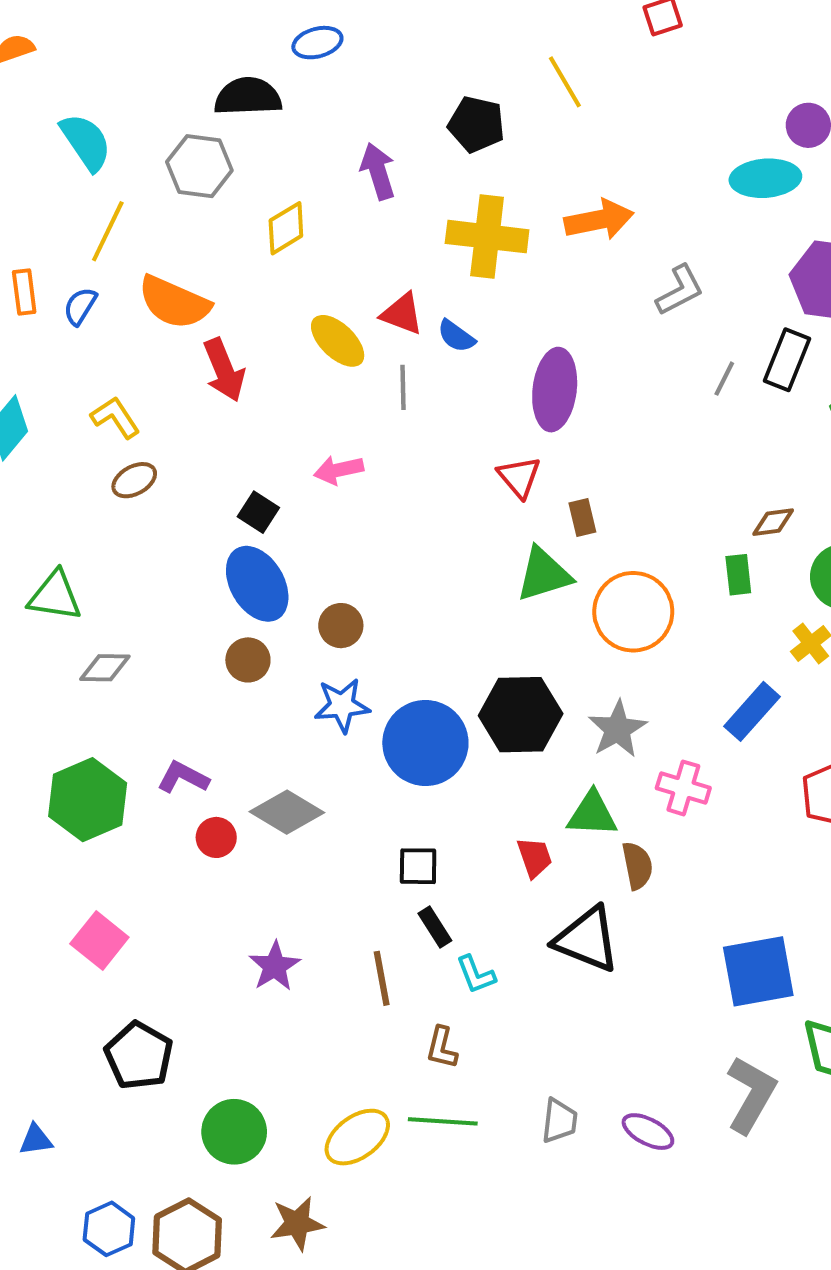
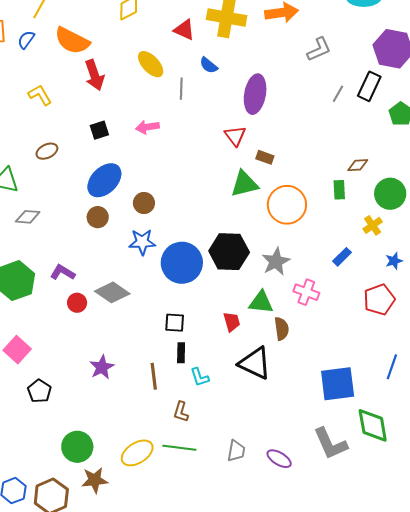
red triangle: (402, 314) -> (184, 30), moved
brown ellipse: (134, 480) -> (47, 151), moved
black square: (258, 512) -> (99, 130), moved, turned 36
brown rectangle: (582, 517) -> (265, 157), turned -60
blue ellipse: (257, 584) -> (104, 180), turned 72
blue rectangle: (752, 711) -> (342, 257), size x0.7
black rectangle: (435, 927) -> (181, 353), turned 30
black pentagon: (139, 1056) -> (39, 391), moved, size x0.7
gray L-shape: (751, 1095) -> (330, 444), turned 123
brown star: (297, 1223) -> (95, 480), moved

